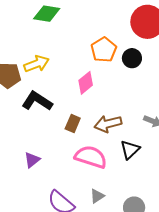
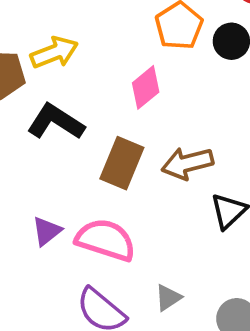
brown rectangle: (73, 124) -> (122, 163), size x1.5
pink semicircle: (91, 157) -> (106, 240), moved

